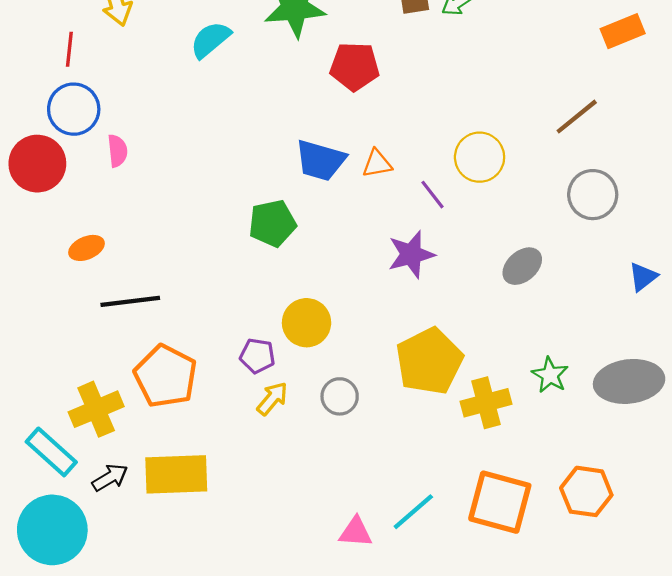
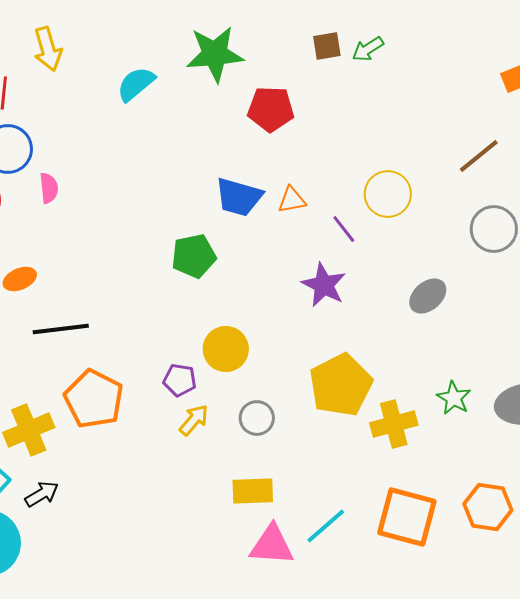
purple star: (411, 254) -> (324, 285), turned -30
yellow rectangle: (176, 474) -> (253, 491), moved, size x0.7
pink triangle: (356, 532) -> (272, 545), size x1.4

